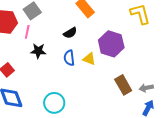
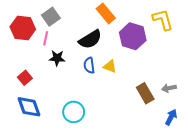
black semicircle: (70, 33) -> (90, 39), size x1.6
purple hexagon: (111, 44) -> (133, 36), moved
gray arrow: (146, 88) -> (169, 88), moved

